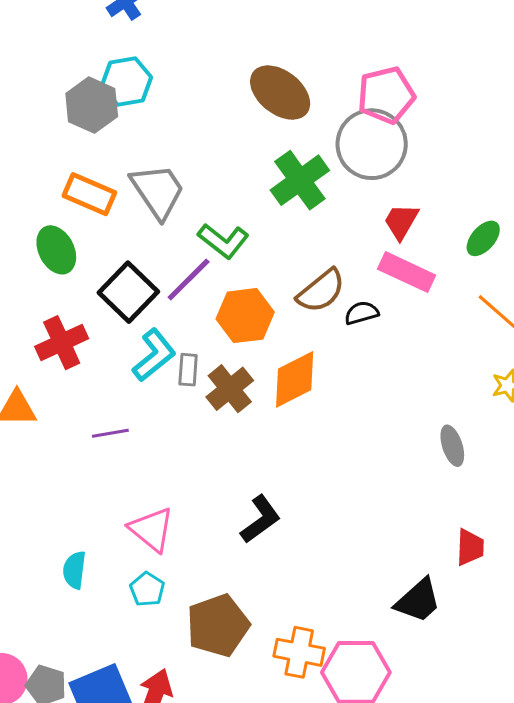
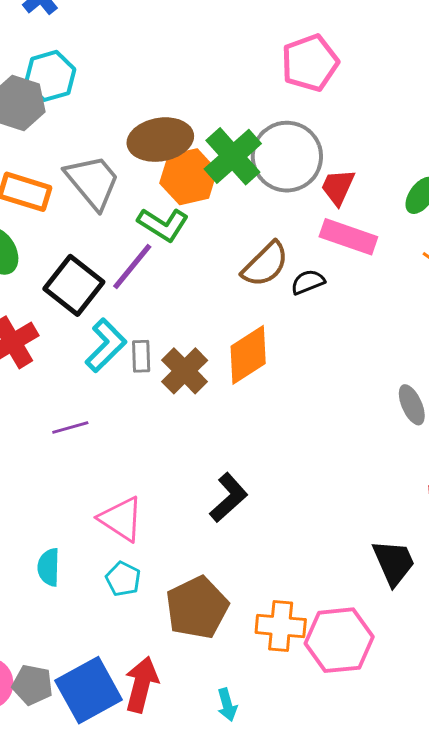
brown ellipse: (280, 93) -> (160, 140), moved, turned -42
gray circle: (372, 144) -> (287, 157), moved
orange hexagon: (245, 316) -> (188, 177), moved
black trapezoid: (418, 601) -> (394, 562), turned -66

